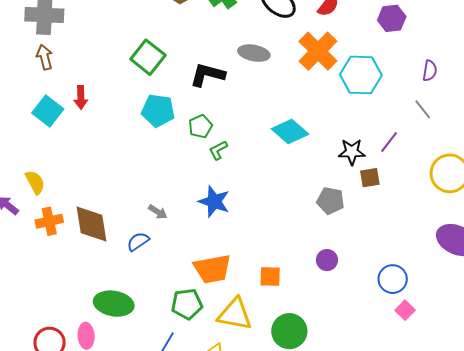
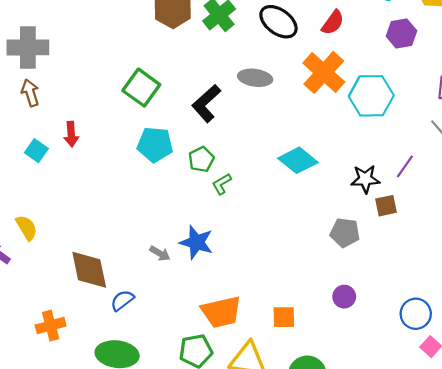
black L-shape: (207, 75) -> (206, 103), turned -54
cyan square: (48, 111) -> (36, 151), size x0.7
blue star: (214, 202) -> (196, 242), moved
orange cross: (49, 221) -> (51, 326), moved
blue semicircle: (138, 241) -> (122, 300), moved

